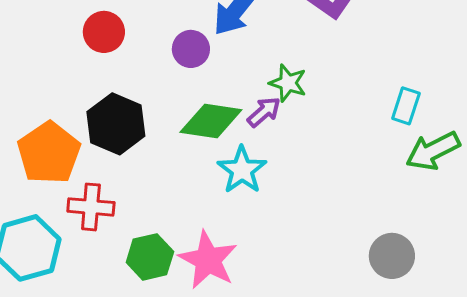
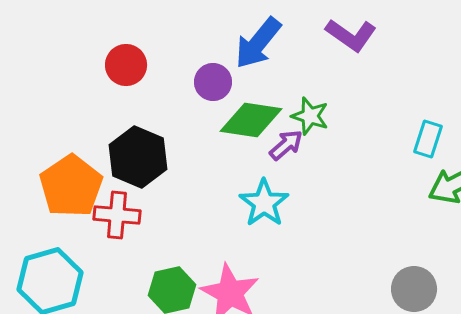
green diamond: (211, 121) -> (251, 120), moved
red cross: (91, 207) -> (117, 215), moved

